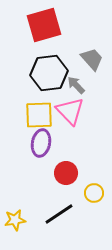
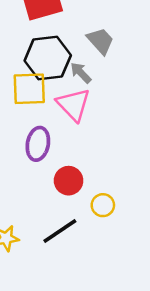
yellow square: (39, 115) -> (29, 89), moved

